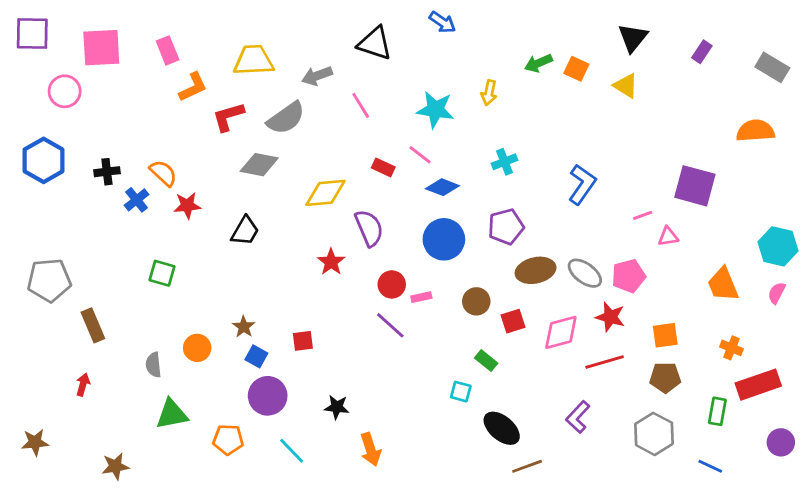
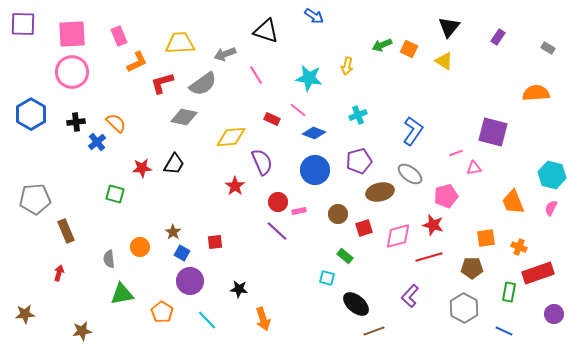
gray rectangle: (772, 67) -> (548, 48), size x0.6
pink circle: (65, 91) -> (72, 72), moved, size x1.4
red star: (187, 206) -> (142, 168), moved
gray ellipse: (585, 273) -> (410, 174), moved
orange square: (665, 335) -> (486, 238), moved
orange pentagon: (228, 440) -> (162, 312), turned 30

